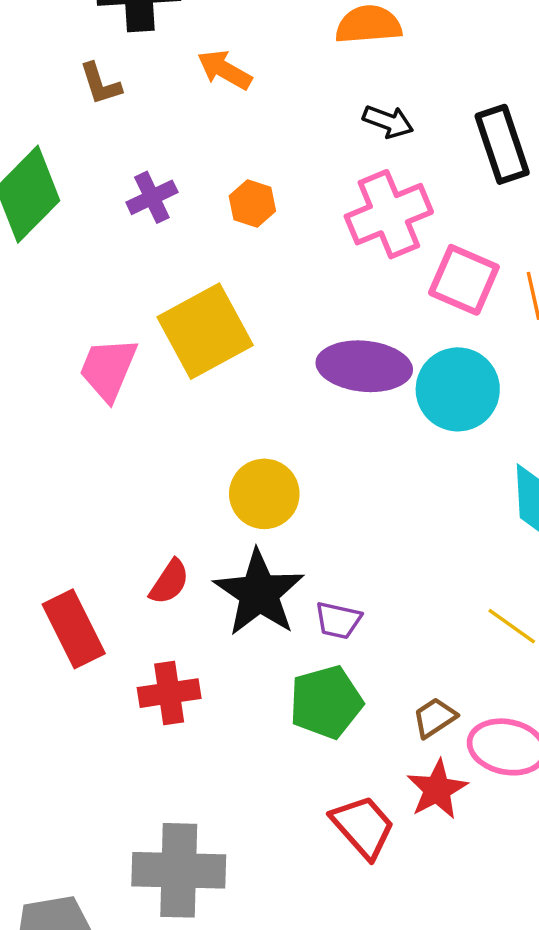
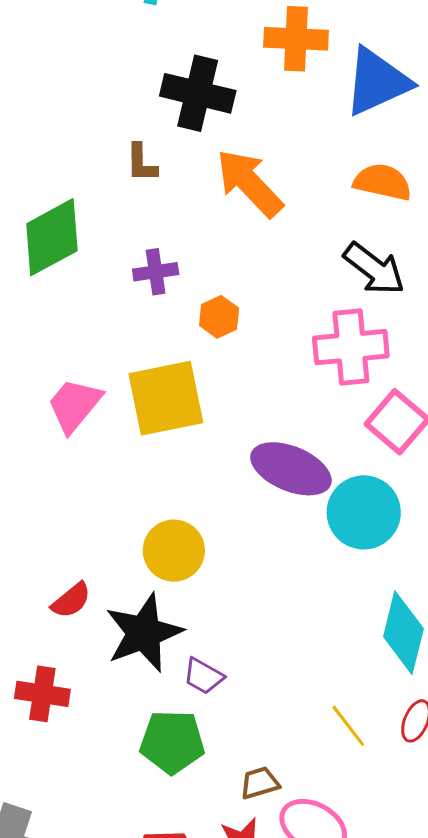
orange arrow: (224, 70) -> (250, 183), size x1.6
black arrow: (388, 122) -> (374, 269), size x1.5
orange hexagon: (252, 204) -> (219, 317), moved

